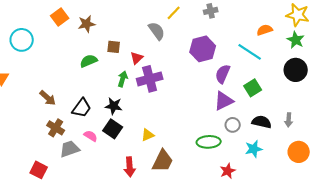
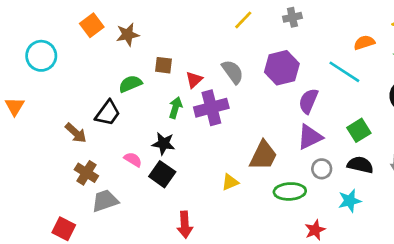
gray semicircle: (157, 31) -> (233, 72), moved
green square: (253, 88) -> (359, 130), moved
black trapezoid: (82, 108) -> (108, 113), moved
yellow triangle: (148, 135) -> (230, 182), moved
pink semicircle: (91, 136) -> (133, 160), moved
brown trapezoid: (163, 161) -> (263, 156), moved

